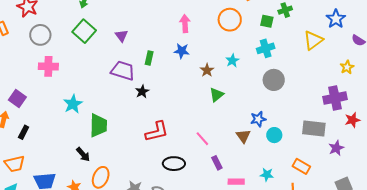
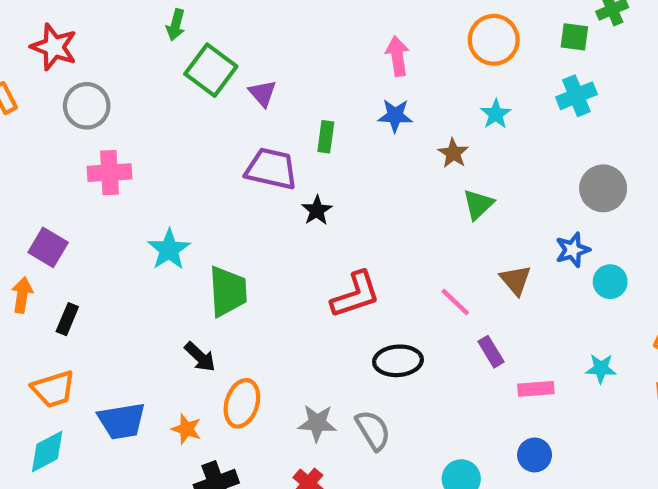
green square: (84, 31) -> (211, 70), moved
cyan star: (232, 61) -> (496, 114), moved
gray circle: (274, 80) -> (603, 188), moved
brown triangle: (243, 136) -> (516, 280), moved

